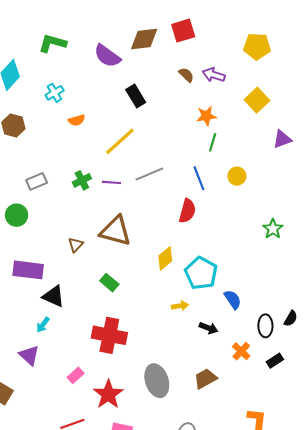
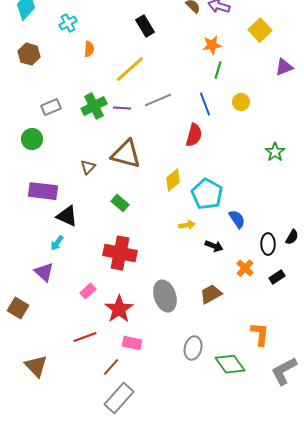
orange semicircle: (77, 120) -> (89, 49), turned -70
green cross: (82, 180) -> (94, 106), size x1.4

